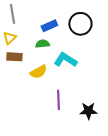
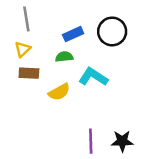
purple line: (58, 100) -> (91, 141), moved

